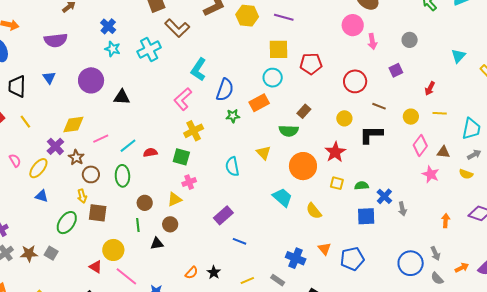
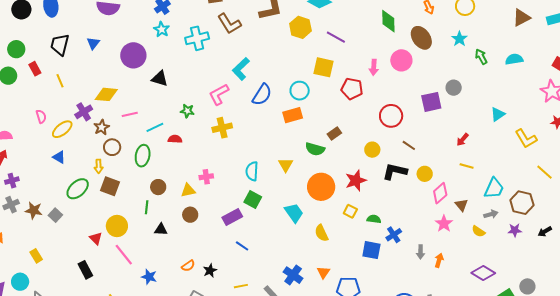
pink arrow: (372, 41) -> (374, 67), moved
purple square: (396, 70) -> (431, 102), moved, size x1.5
cyan circle: (273, 78) -> (300, 91), moved
green star: (233, 116) -> (187, 111), moved
yellow circle: (411, 117) -> (425, 174), moved
brown triangle: (443, 152) -> (461, 205), turned 32
green square: (181, 157) -> (253, 199), moved
gray arrow: (402, 209) -> (421, 252), moved
orange arrow: (446, 221) -> (439, 260), moved
brown circle: (170, 224) -> (190, 215), moved

